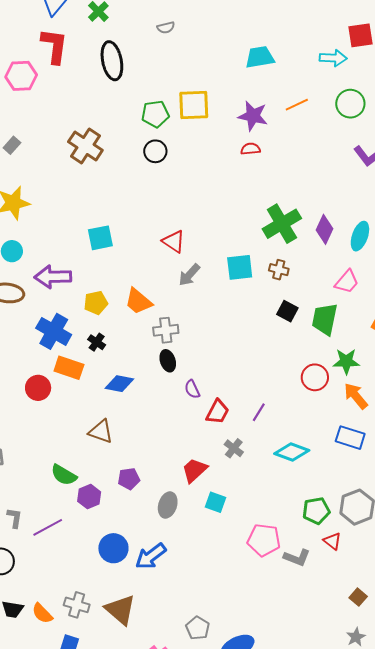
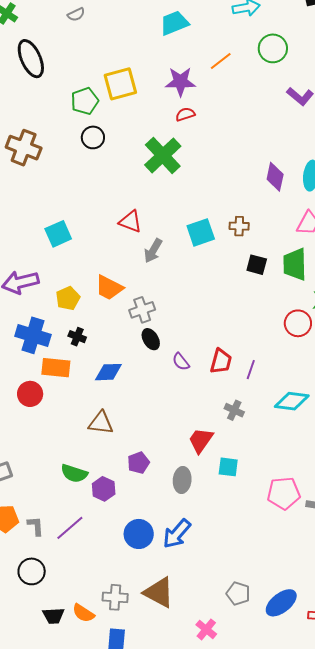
green cross: (282, 224) -> (163, 155), moved
red trapezoid: (217, 412) -> (221, 361), moved

